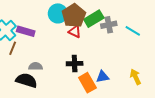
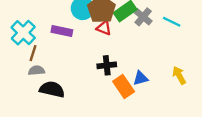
gray cross: (109, 25) -> (143, 17), turned -35
purple rectangle: (26, 31) -> (62, 31), moved
gray semicircle: (36, 66) -> (37, 70), moved

